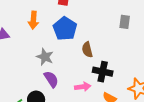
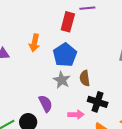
gray star: (45, 57) -> (62, 80), moved

